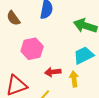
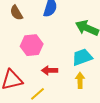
yellow arrow: (74, 79) -> (80, 80), moved

